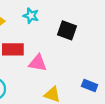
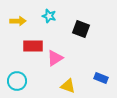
pink triangle: (38, 63) -> (55, 58), turned -42

